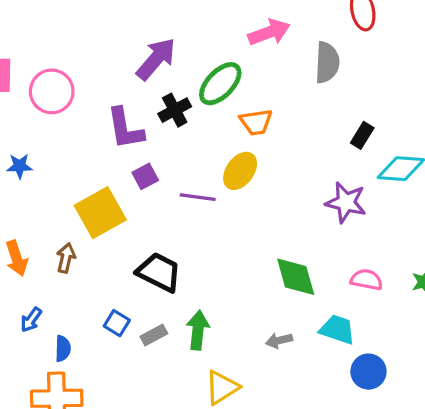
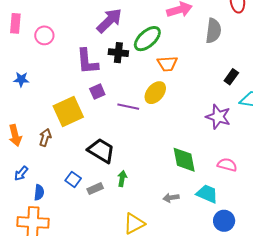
pink circle: (52, 91) -> (44, 35), size x0.7
black cross: (175, 110) -> (118, 53), turned 30
green arrow: (198, 330) -> (122, 179), moved, size x0.7

